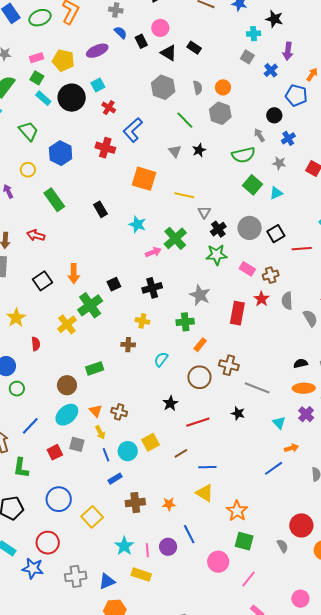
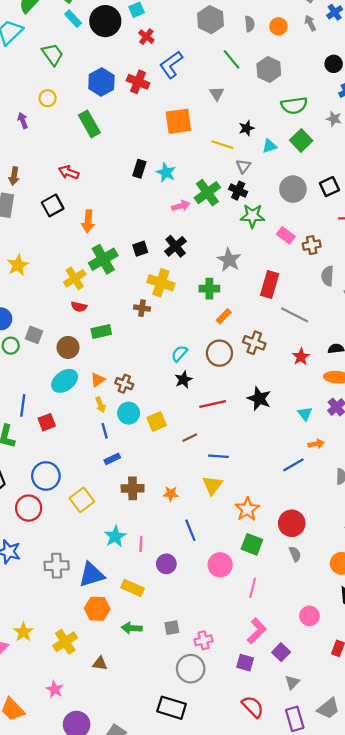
gray hexagon: (220, 113) -> (269, 69), moved
gray arrow: (259, 135) -> (310, 23), moved
black star: (199, 150) -> (246, 128), moved
blue hexagon: (61, 153) -> (101, 82), moved
orange square: (144, 179) -> (178, 121), turned -30
cyan triangle: (276, 193) -> (269, 146), moved
green rectangle: (54, 200) -> (89, 124), moved
black rectangle: (100, 209) -> (139, 169), moved, turned 42
black cross: (218, 229) -> (238, 191), moved, turned -35
black square: (276, 234) -> (329, 187), moved
red arrow: (36, 235) -> (69, 172), moved
black square: (42, 281) -> (53, 205), moved
black square: (114, 284) -> (140, 249), moved
black cross: (152, 288) -> (176, 246), turned -30
red star: (261, 299) -> (301, 357), moved
yellow cross: (142, 321) -> (161, 283), size x1.6
red semicircle: (36, 344) -> (79, 307), moved, turned 104
cyan semicircle: (161, 359) -> (179, 354), moved
gray line: (257, 388) -> (295, 315), moved
orange triangle: (96, 411) -> (98, 380), turned 32
black star: (238, 413) -> (259, 398), size x1.5
blue line: (30, 426) -> (23, 405), moved, turned -42
gray square: (77, 444) -> (34, 335), moved
cyan circle: (128, 451) -> (129, 413), moved
yellow triangle: (205, 493) -> (212, 485), turned 30
red circle: (301, 525) -> (292, 523), moved
red circle: (48, 543) -> (29, 508), moved
purple circle: (168, 547) -> (166, 564), moved
yellow rectangle: (141, 575) -> (132, 588), moved
pink line: (248, 579) -> (253, 588), turned -30
blue triangle: (107, 581) -> (92, 575), size x1.4

